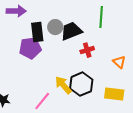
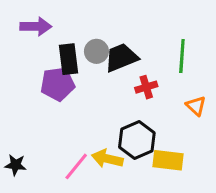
green line: (101, 17) -> (182, 56), moved
yellow arrow: (63, 85) -> (107, 159), moved, turned -36
yellow rectangle: (114, 94) -> (168, 160), moved

